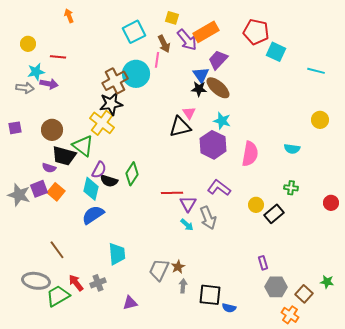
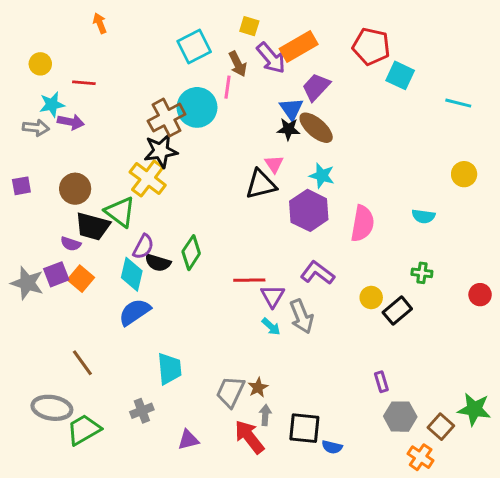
green star: (327, 282) -> (474, 409), size x1.6
red arrow: (76, 283) -> (249, 437), moved, size x1.4

